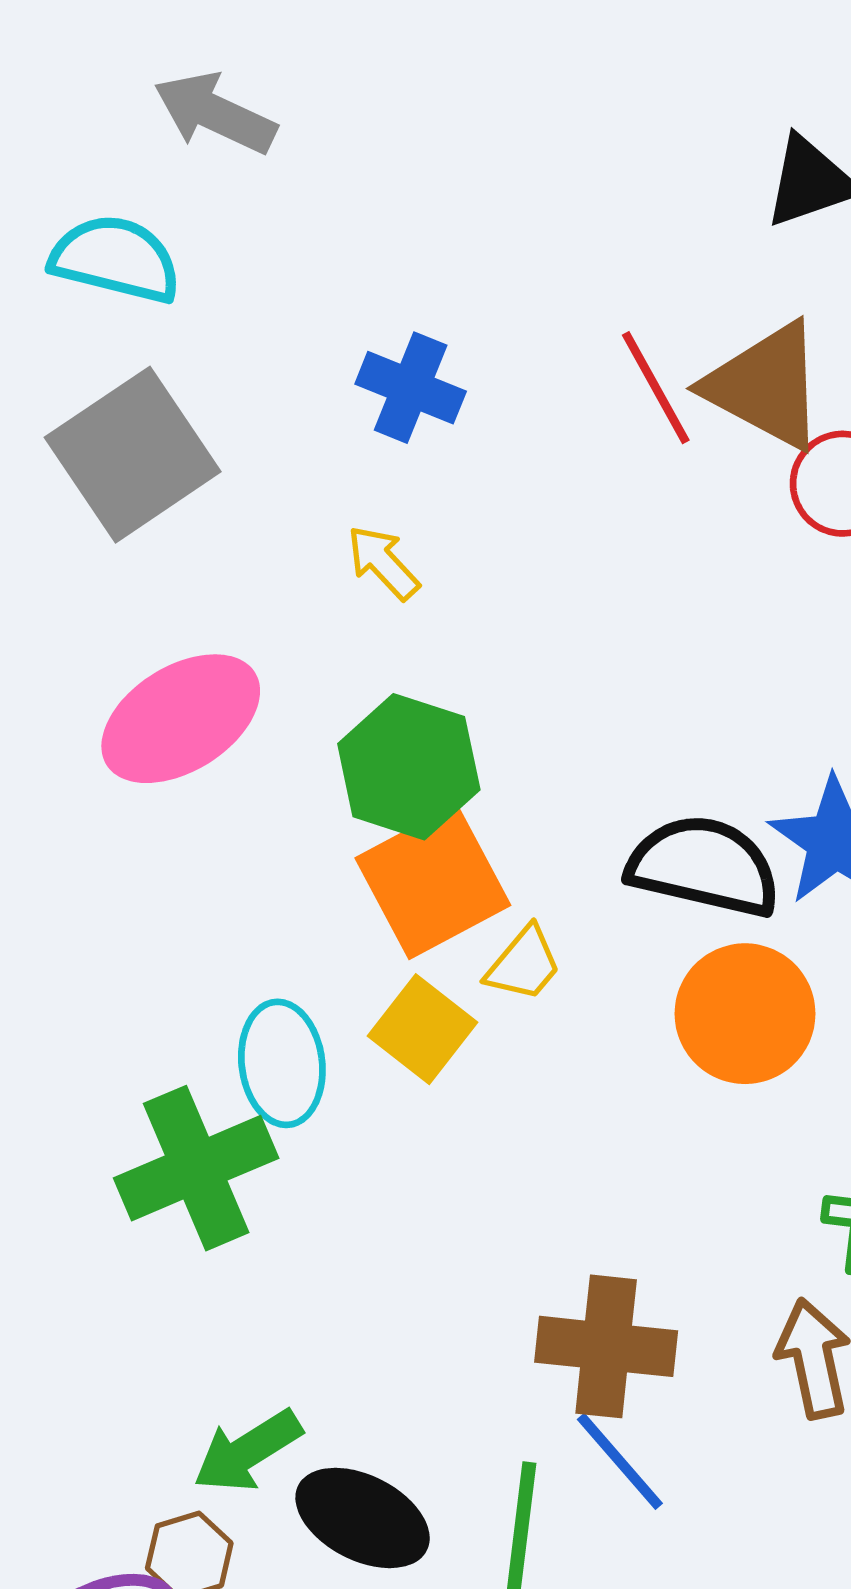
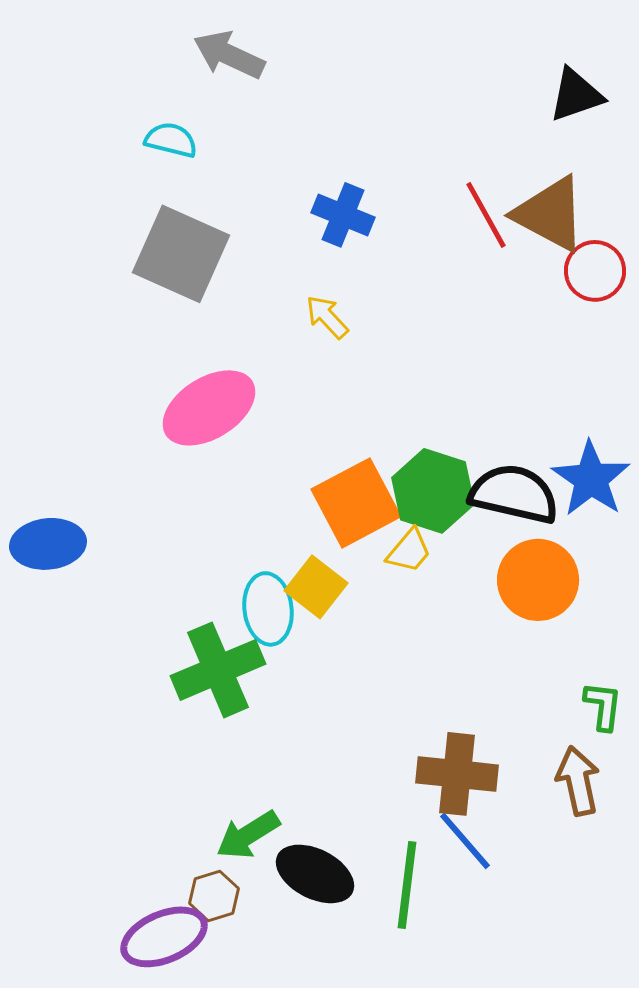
cyan semicircle: (116, 259) -> (171, 140), size x0.7
gray square: (133, 455) -> (181, 254), turned -32
green hexagon: (409, 767) -> (433, 491), moved
yellow square: (423, 1029) -> (316, 587), moved

